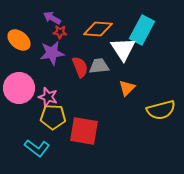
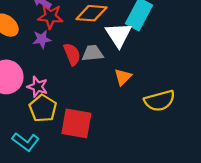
red star: (60, 32) -> (50, 16), size x1.6
purple star: (52, 53) -> (42, 39), size x0.7
yellow pentagon: (53, 117) -> (43, 108), turned 30

